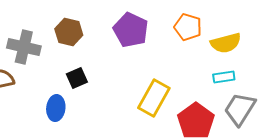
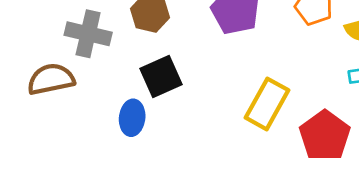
black square: (77, 78) -> (161, 76), size x1.4

